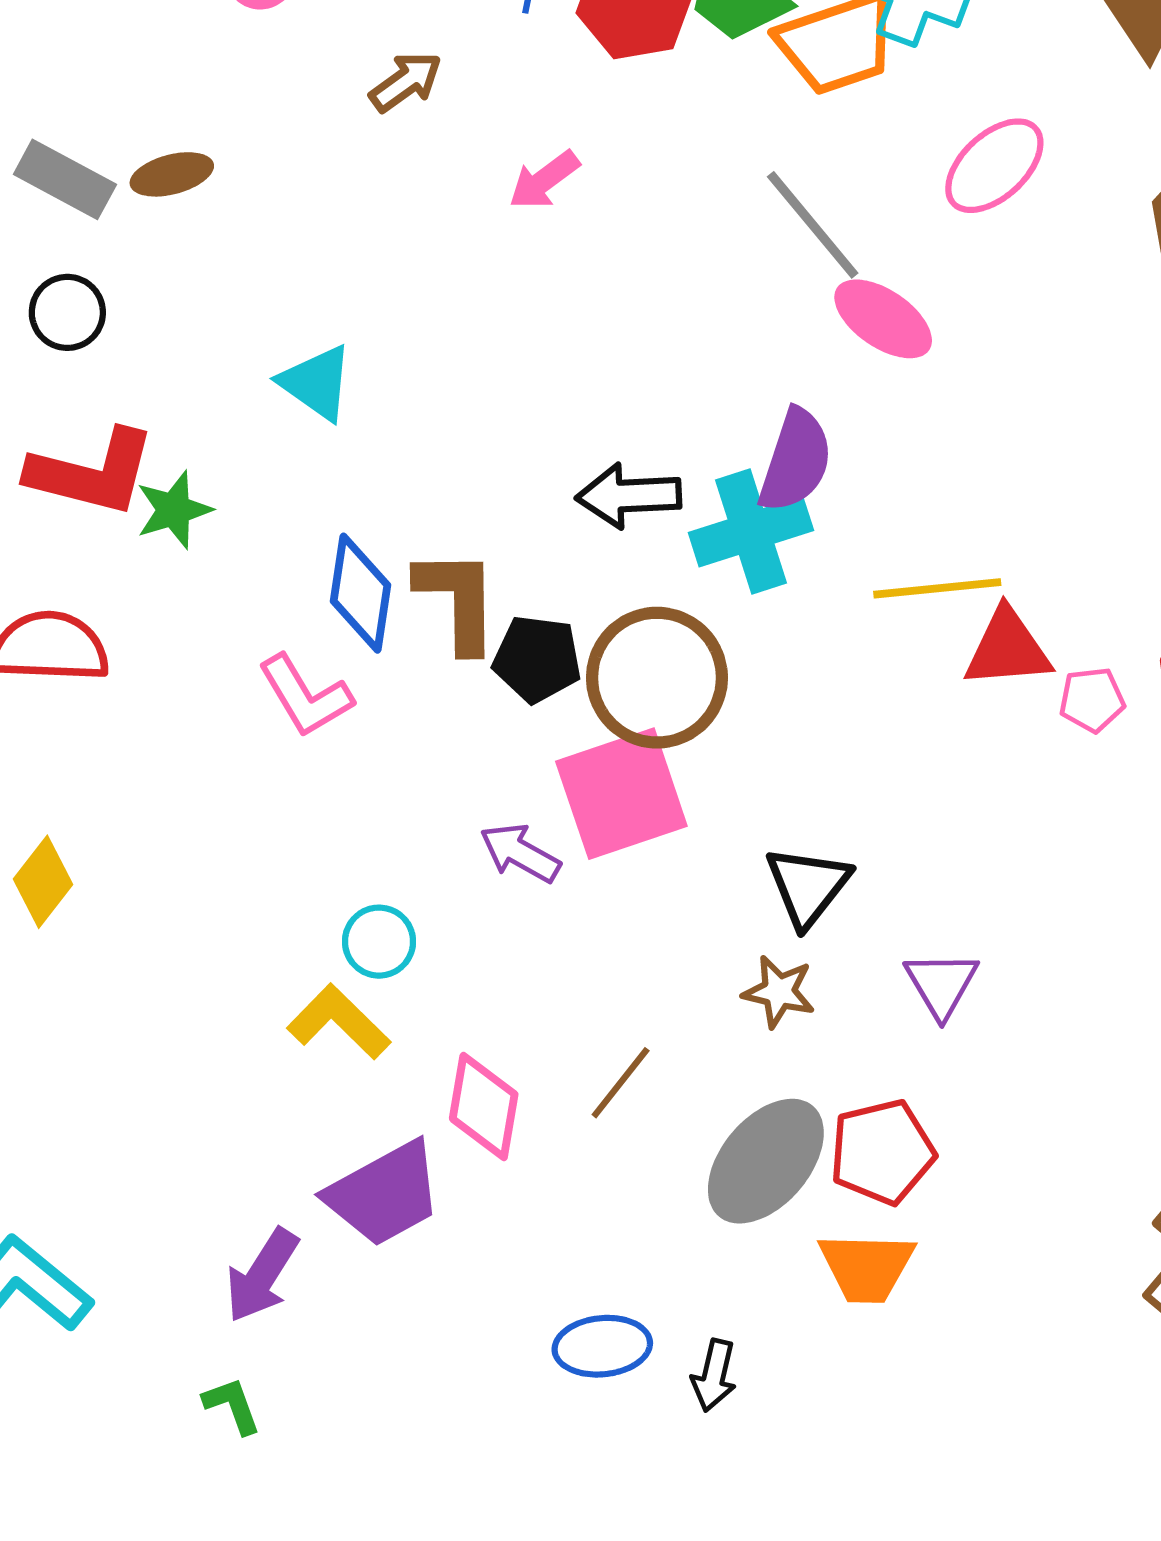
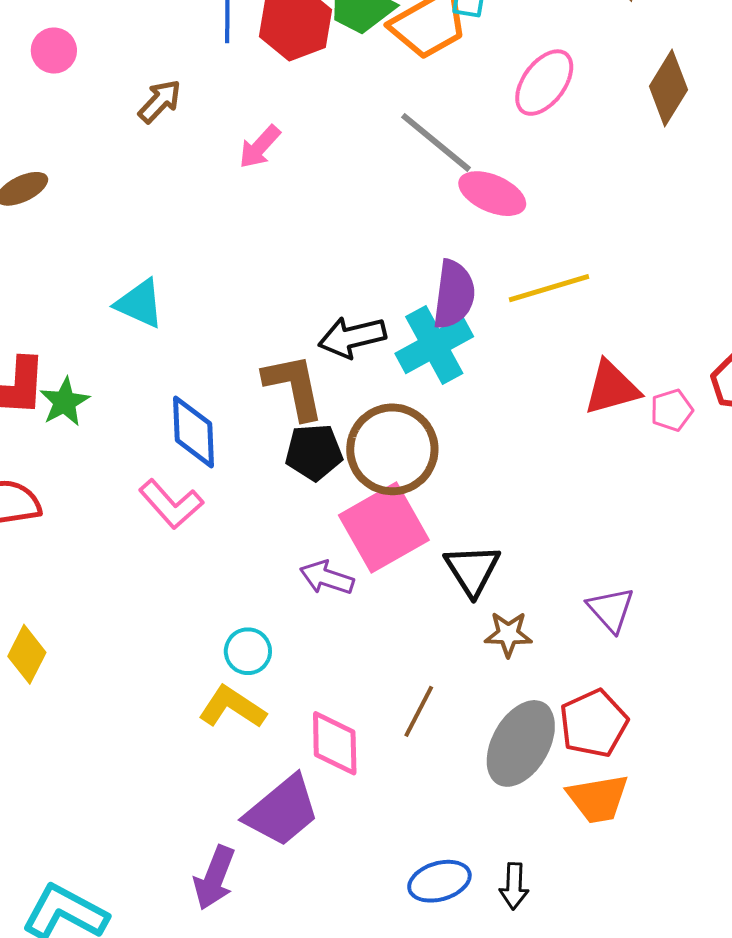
yellow line: (937, 588) -> (549, 288), moved
brown L-shape: (458, 600) -> (294, 386), moved
black triangle: (808, 886) -> (472, 570), moved

